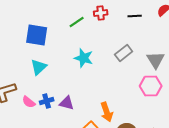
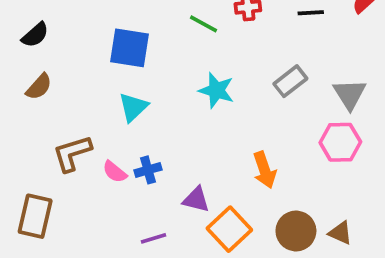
green line: (77, 22) -> (203, 24), turned 63
purple triangle: (67, 103) -> (196, 200), moved
orange arrow: (107, 112) -> (265, 170), moved

